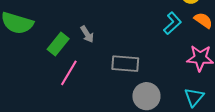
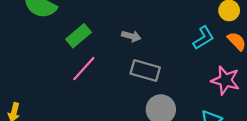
gray arrow: (87, 34) -> (131, 36), moved, turned -54

